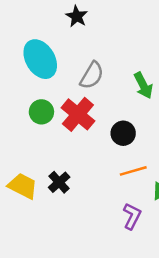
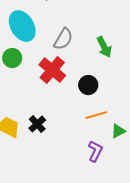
green circle: (41, 112) -> (12, 58), moved

